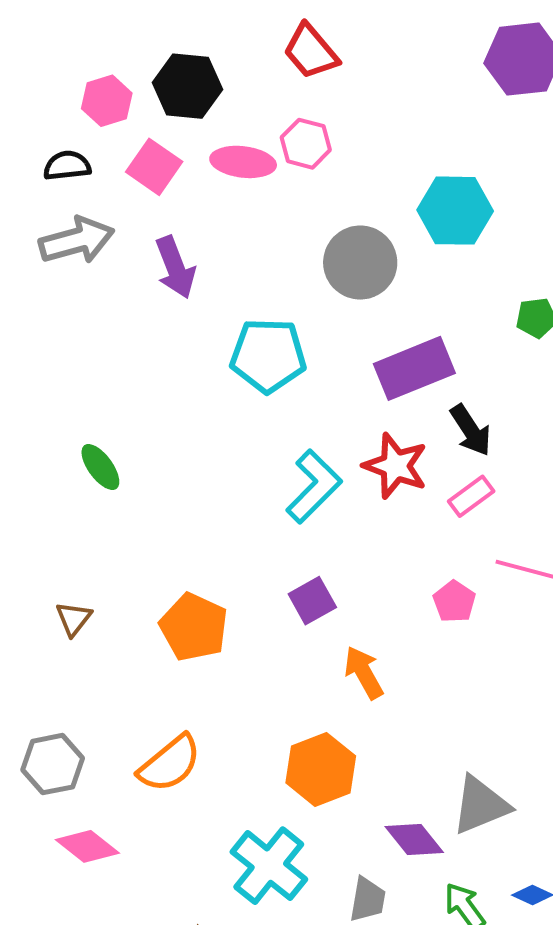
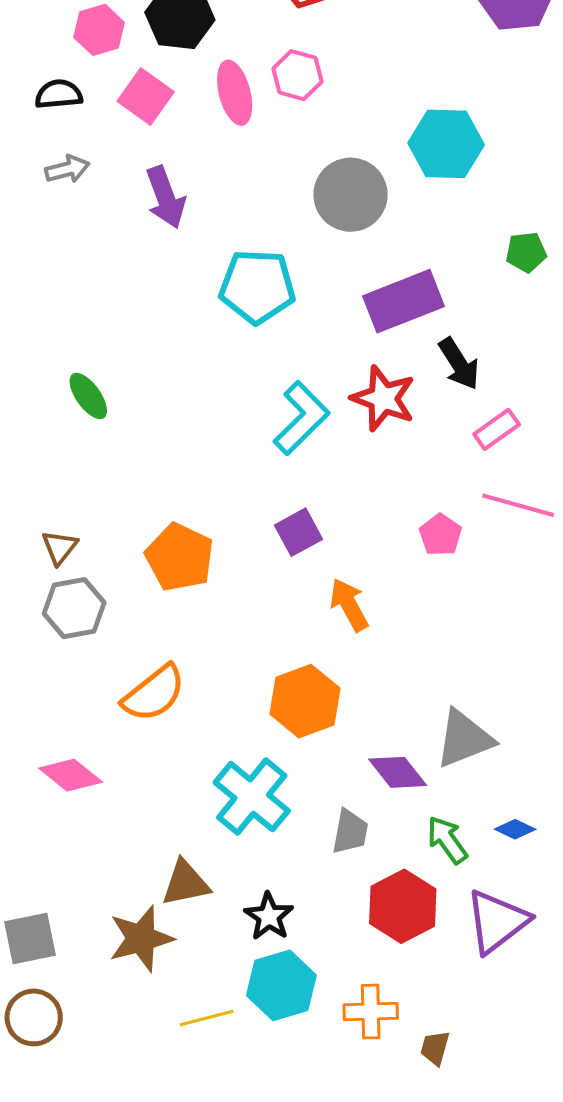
pink ellipse: (243, 162) -> (235, 93), turned 68
gray arrow: (77, 240) -> (67, 169), size x0.6
pink rectangle: (471, 496) -> (497, 429), moved
gray hexagon: (53, 764) -> (74, 608), moved

